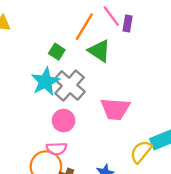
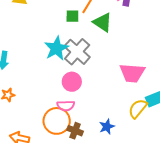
green square: (57, 52) -> (72, 16), moved, turned -32
pink trapezoid: (115, 109) -> (132, 73), moved

